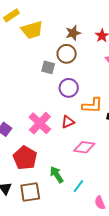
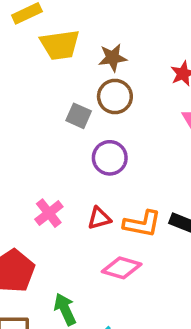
brown star: (73, 33) -> (113, 58), moved
orange L-shape: (92, 105) -> (142, 224), moved
pink cross: (40, 123) -> (49, 213), size x0.7

